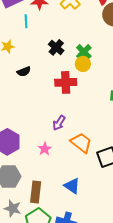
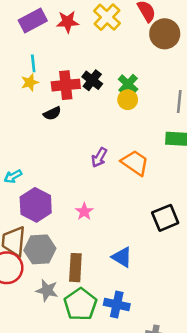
cyan line: (26, 21) -> (33, 63), moved
red cross: (66, 82) -> (66, 85), moved
purple arrow: (59, 123) -> (99, 157), moved
orange trapezoid: (81, 143) -> (135, 163), moved

